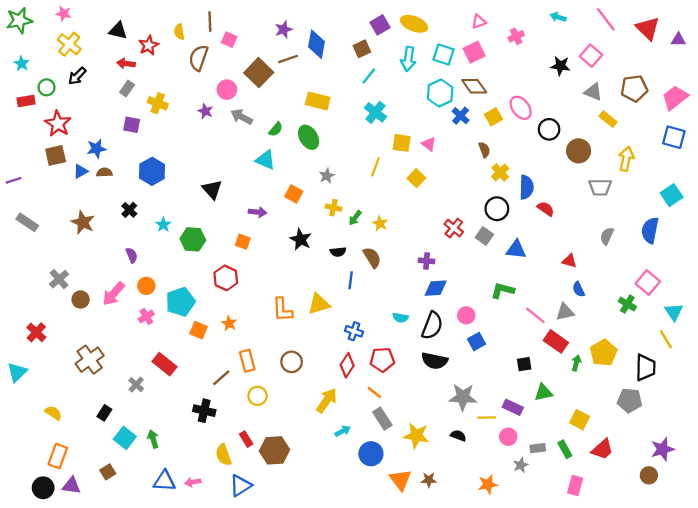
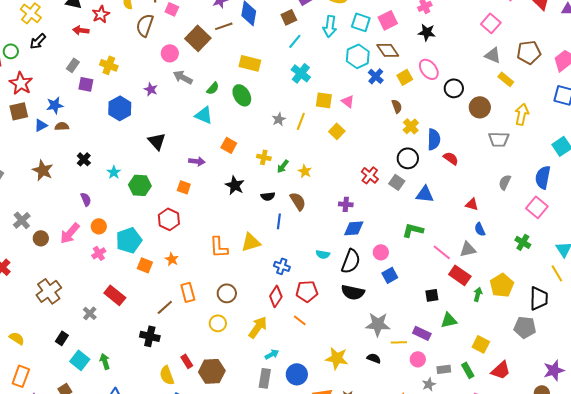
black star: (560, 66) -> (427, 32), moved
gray rectangle: (127, 88) -> (73, 65), moved
purple star: (205, 111) -> (151, 89), moved
blue hexagon: (152, 171) -> (120, 108), moved
gray star: (327, 176) -> (279, 119), moved
pink square: (648, 282) -> (537, 207), moved
yellow circle: (258, 396) -> (218, 323), moved
gray rectangle: (382, 419) -> (265, 378), moved, turned 42

